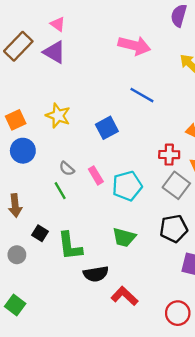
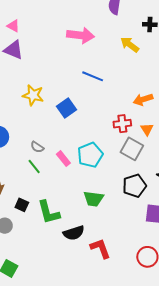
yellow star: (58, 116) -> (33, 95), moved
pink rectangle: (96, 175) -> (63, 159), moved
red L-shape: (124, 296) -> (100, 248), turned 35

